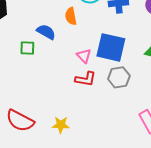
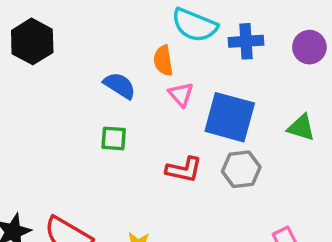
green square: (27, 48) -> (114, 138), moved
pink triangle: (84, 56) -> (181, 94), moved

